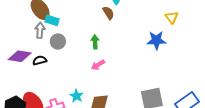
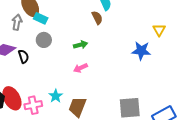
gray arrow: (40, 30) -> (17, 22), moved
green arrow: (95, 42) -> (81, 45), turned 72
black semicircle: (40, 60) -> (24, 56), turned 80

